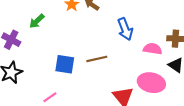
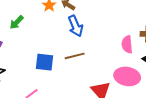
blue arrow: (125, 29) -> (75, 26), moved
pink semicircle: (153, 49) -> (127, 44), turned -102

